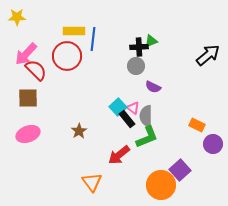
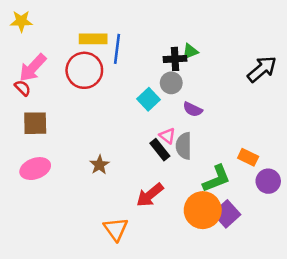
red semicircle: (36, 70) -> (23, 88), moved, size x0.6
cyan square: (118, 107) -> (149, 99), moved
green L-shape: (147, 137) -> (217, 179), moved
orange circle: (161, 185) -> (203, 210), moved

